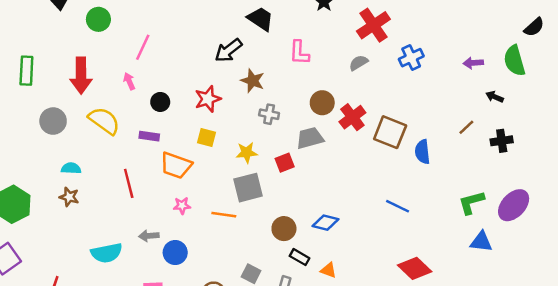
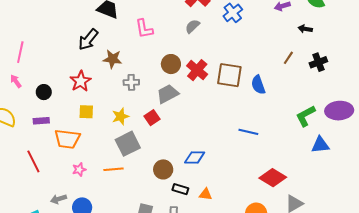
purple ellipse: (514, 205) -> (339, 111), turned 56

